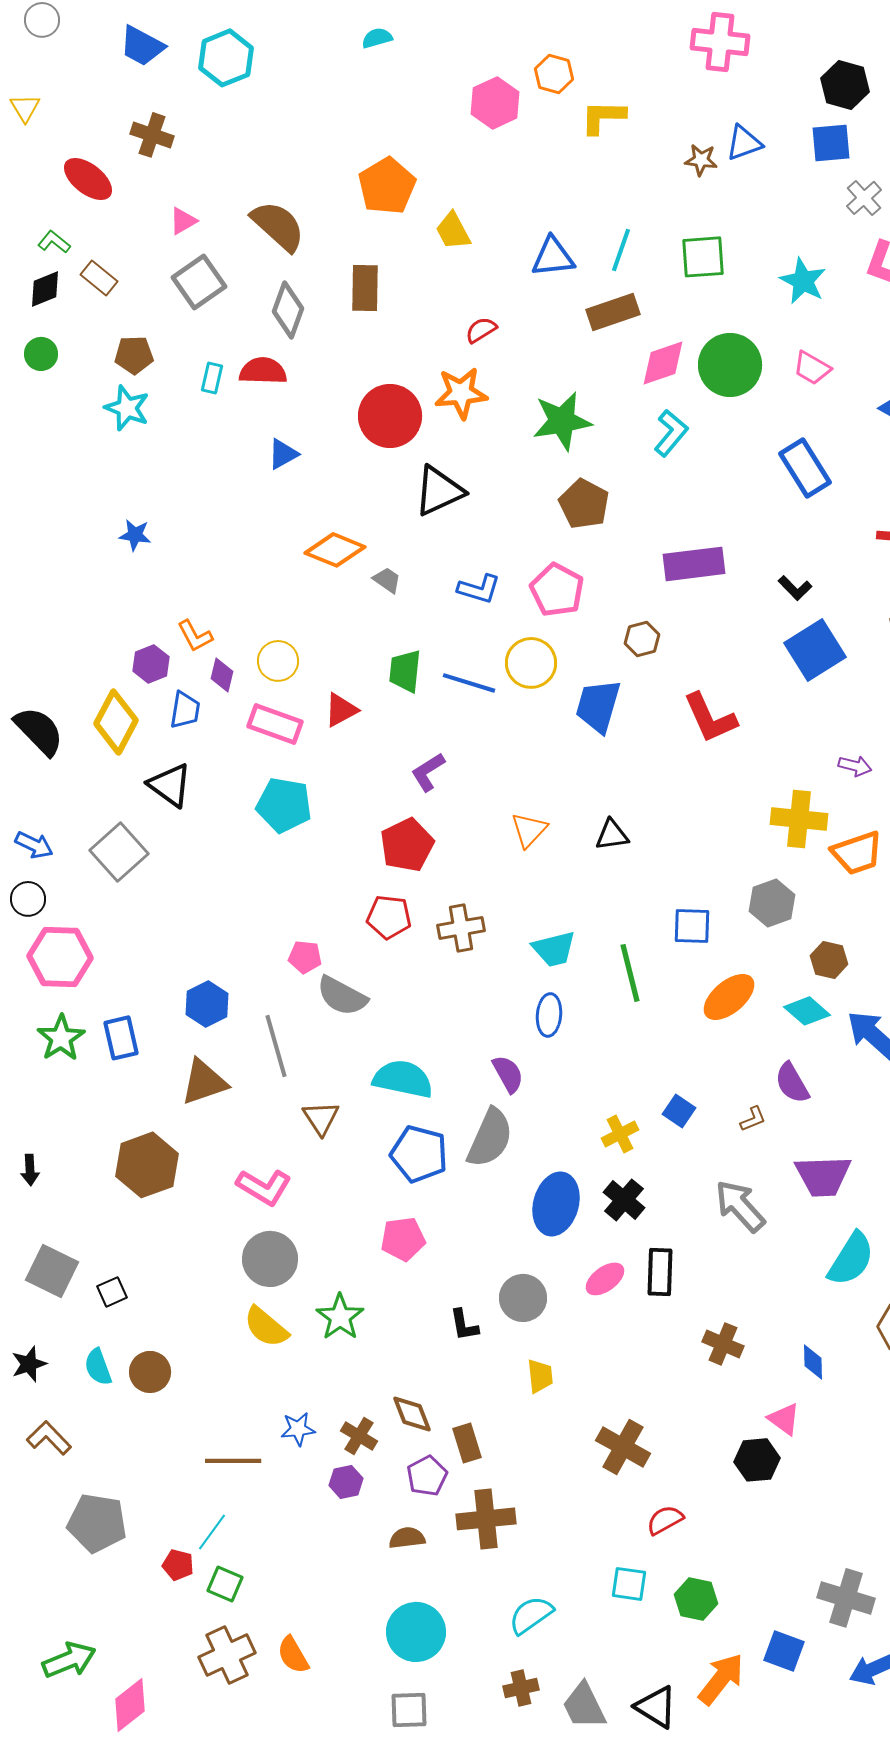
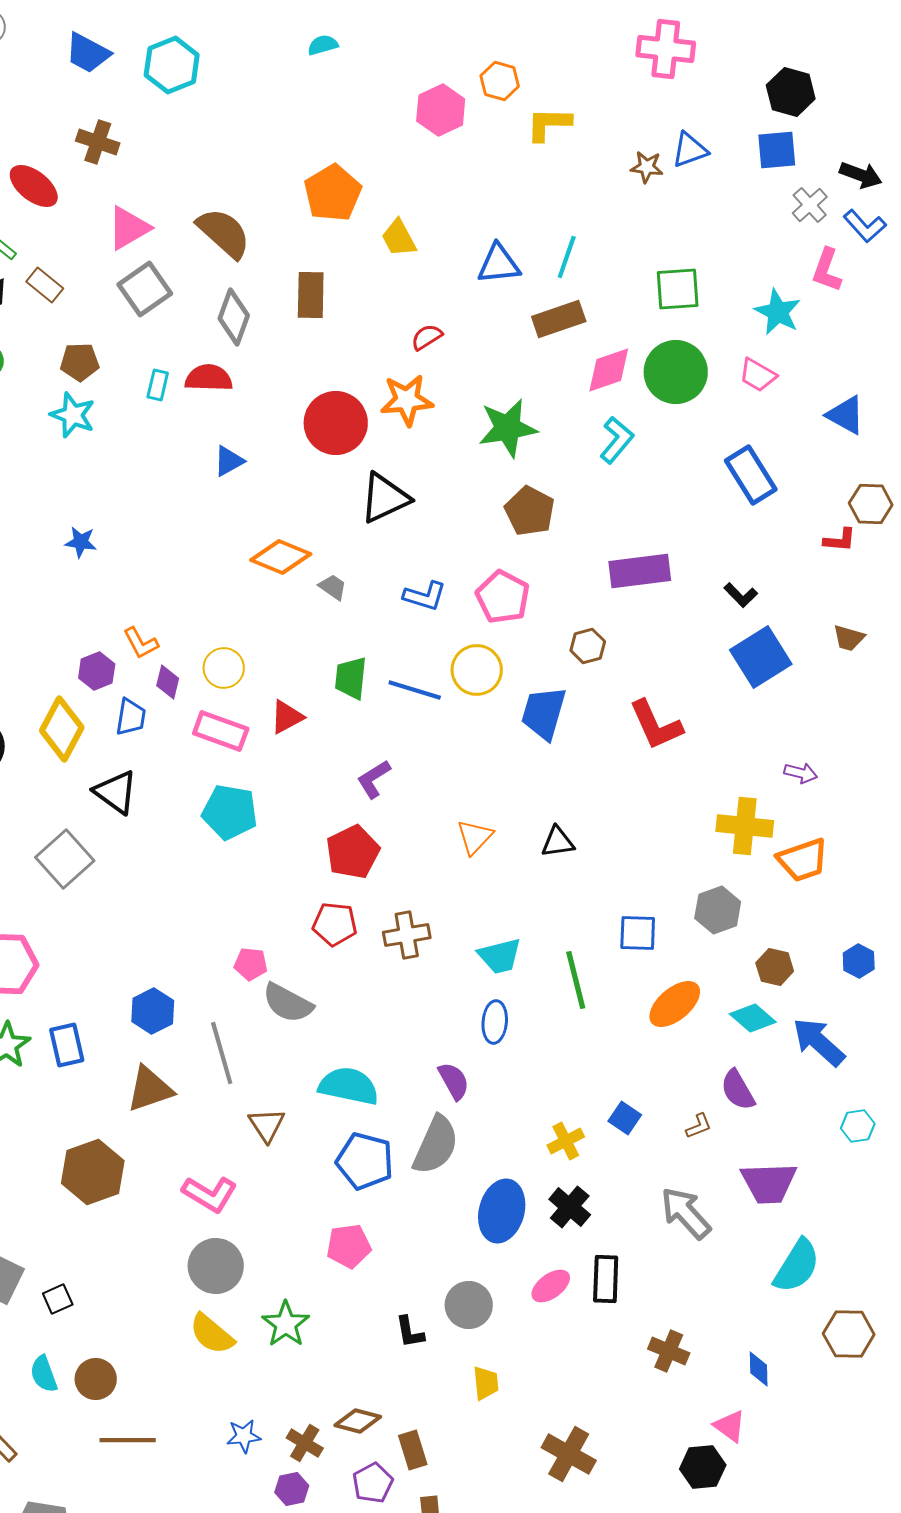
pink triangle: (183, 221) -> (129, 228), size x1.6
green square: (703, 257) -> (678, 289), moved
cyan star: (803, 281) -> (778, 312), moved
brown diamond: (412, 1414) -> (358, 1421), turned -54
brown line: (233, 1461) -> (128, 1440), moved

